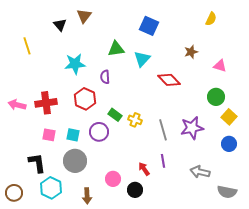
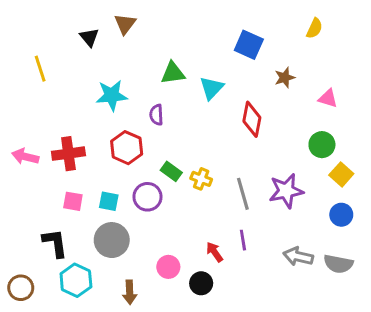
blue square: (149, 26) -> (249, 45), moved
red diamond: (169, 80) -> (252, 119), turned 55
gray semicircle: (227, 192) -> (338, 264), moved

